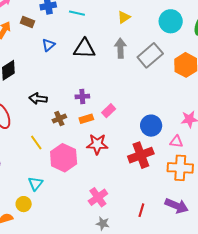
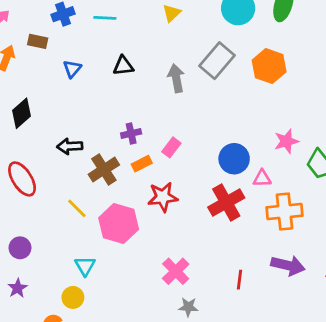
gray arrow: (120, 48) -> (176, 78), moved
black triangle: (84, 49) -> (123, 66), size x0.7
brown cross: (59, 119) -> (104, 170), size x1.5
pink triangle: (176, 142) -> (262, 178), moved

